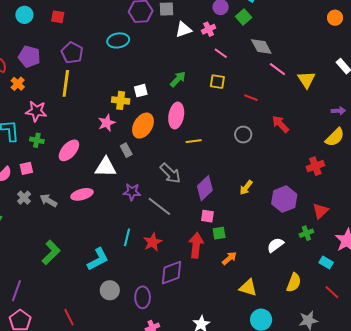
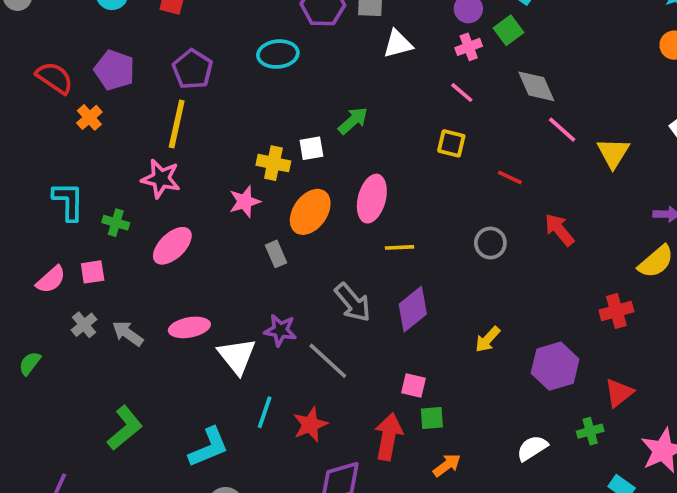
pink cross: (209, 29) -> (469, 47), moved
green arrow: (178, 79) -> (353, 121), moved
pink star: (36, 111) -> (161, 179), moved
white triangle: (106, 167) -> (237, 356), moved, turned 45
purple diamond: (205, 188) -> (413, 309), moved

